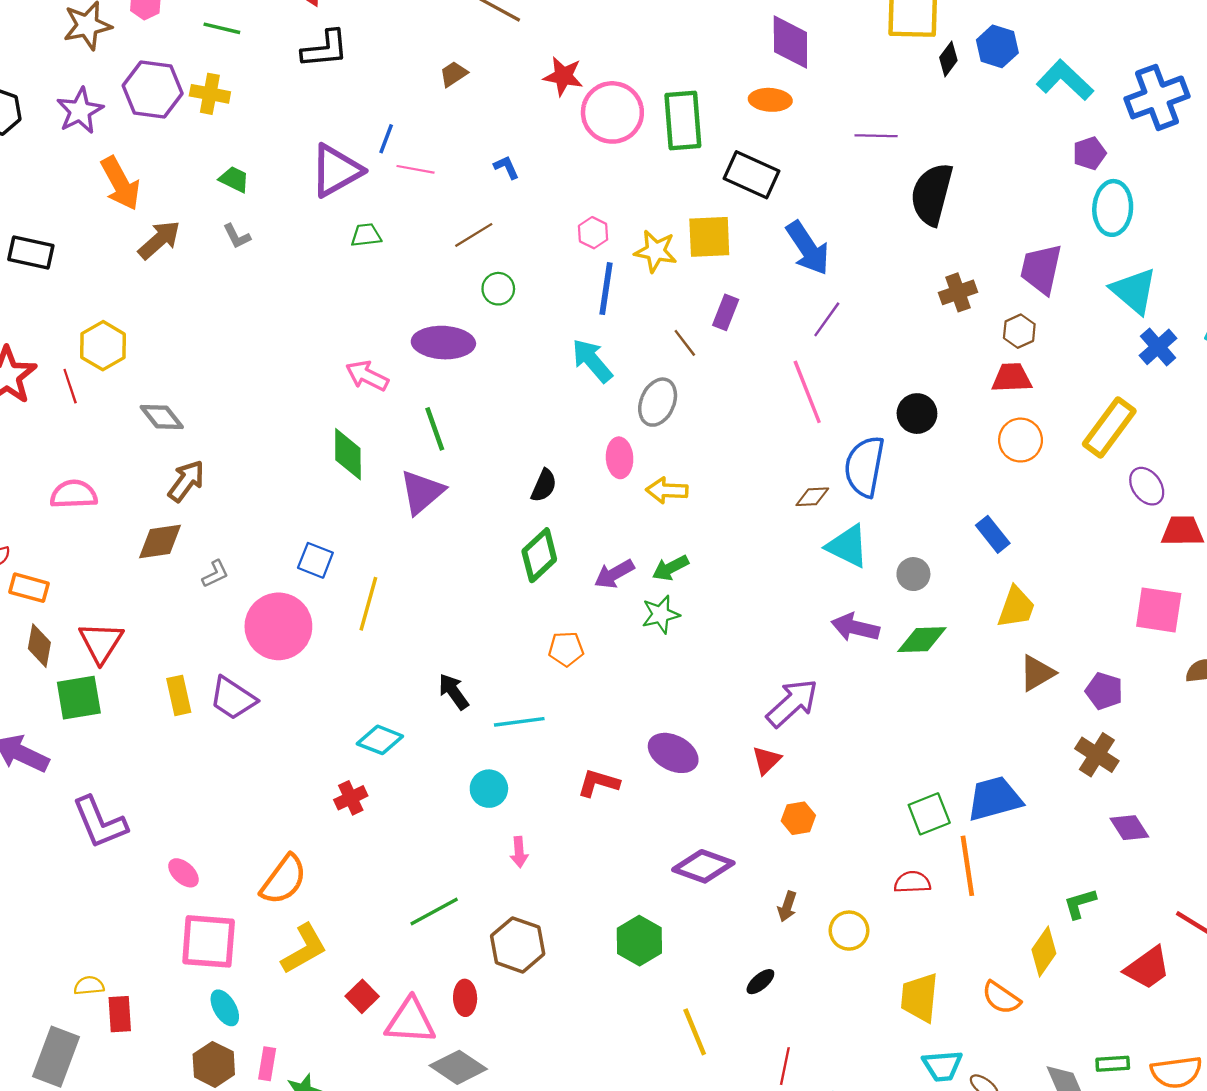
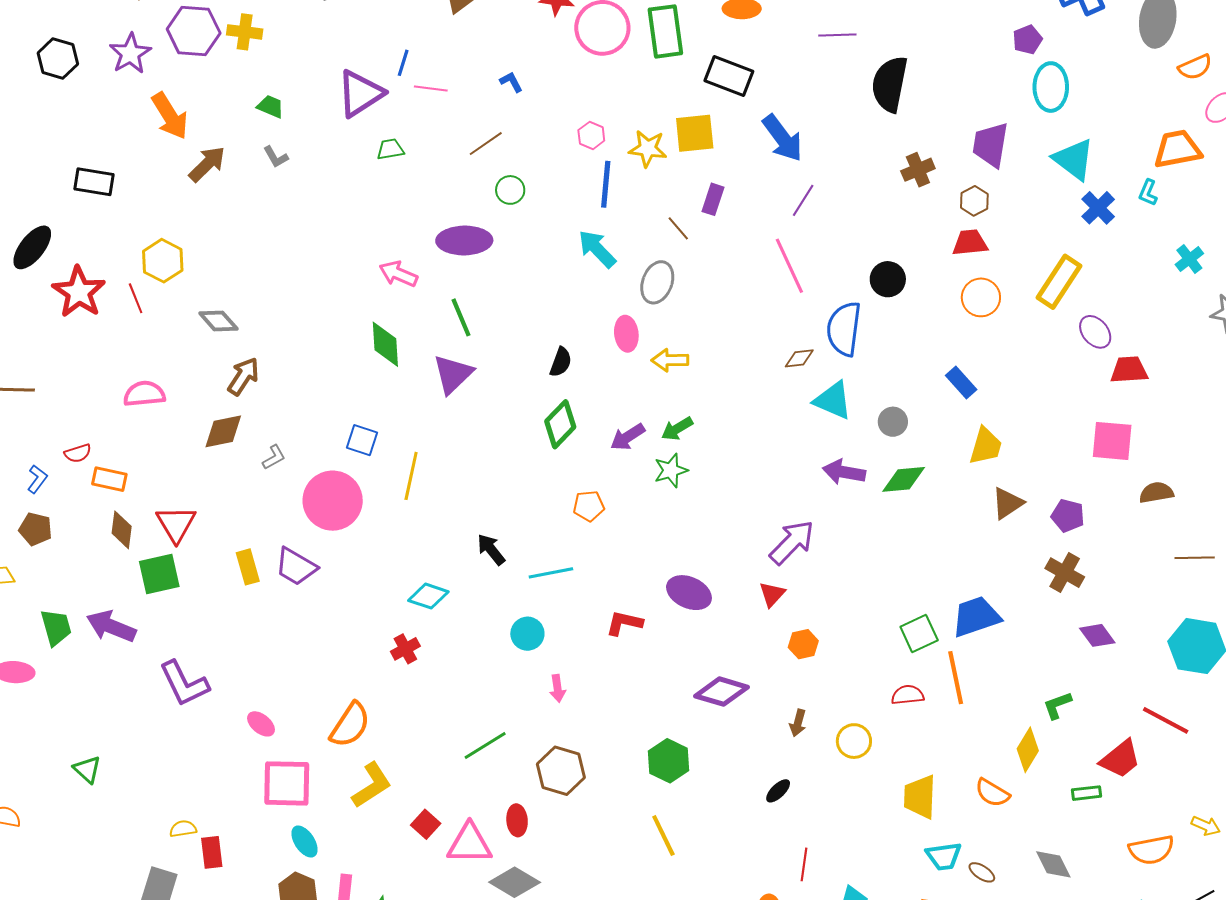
yellow line: (695, 1032) -> (663, 836), moved
green rectangle: (1113, 1064) -> (1086, 793), moved

